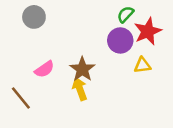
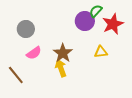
gray circle: (34, 17) -> (26, 29), moved
purple circle: (120, 40) -> (85, 21), moved
yellow triangle: (142, 65) -> (101, 52), moved

